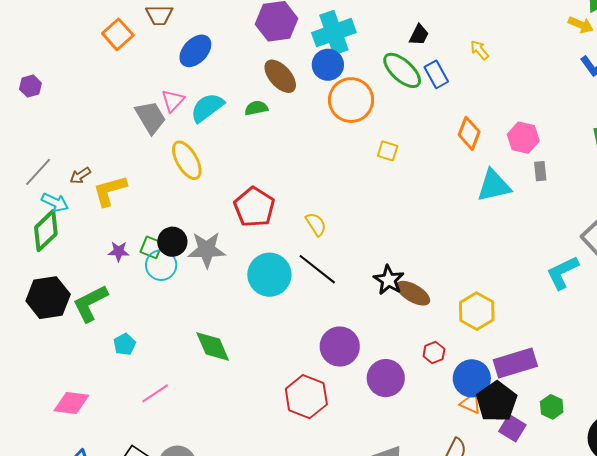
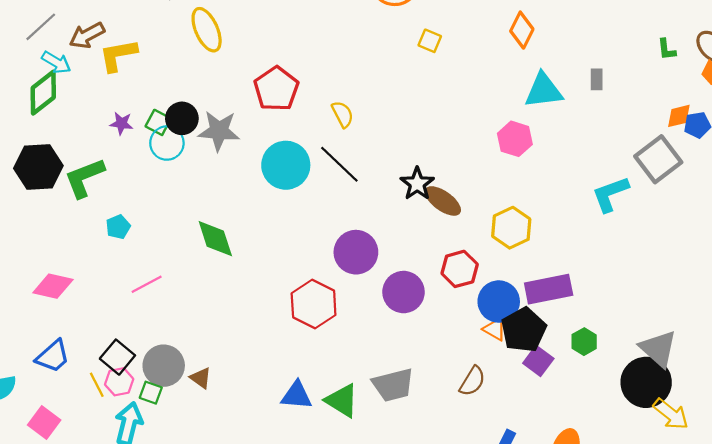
pink hexagon: (523, 138) -> (515, 139), moved
brown arrow: (80, 176) -> (87, 35), size x1.5
red hexagon: (434, 353) -> (460, 269), size x1.5

